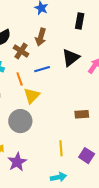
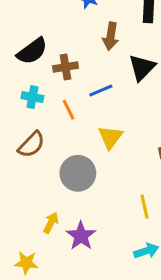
brown arrow: (41, 37) -> (111, 36), moved
brown cross: (21, 51) -> (65, 67), turned -35
yellow triangle: (32, 96) -> (110, 137), moved

